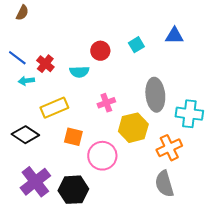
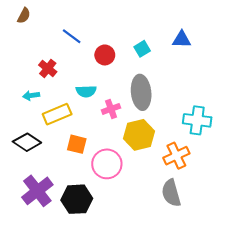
blue line: (17, 58) -> (72, 36), moved
cyan semicircle: (79, 72) -> (86, 91), moved
cyan arrow: (26, 81) -> (31, 95), moved
gray ellipse: (155, 95) -> (141, 92), moved

